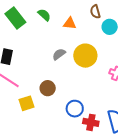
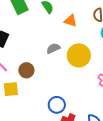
brown circle: (48, 88) -> (26, 70), moved

